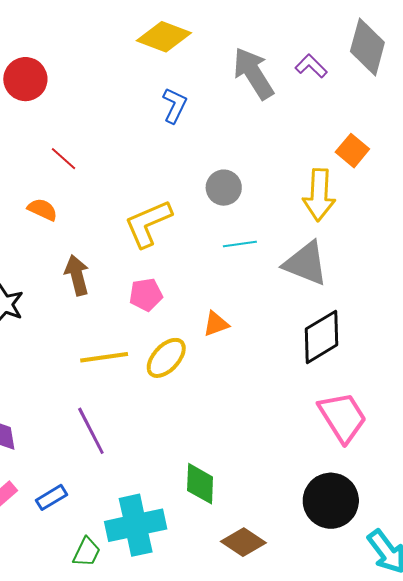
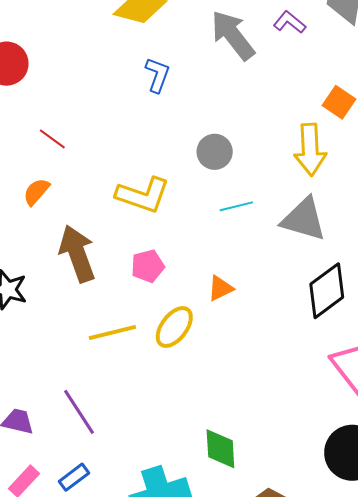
orange semicircle: (42, 210) -> (36, 192), turned -68
yellow L-shape: (148, 223) -> (143, 195), turned -132
brown arrow: (77, 275) -> (77, 254), size x1.4
purple line: (91, 431) -> (79, 412), moved

